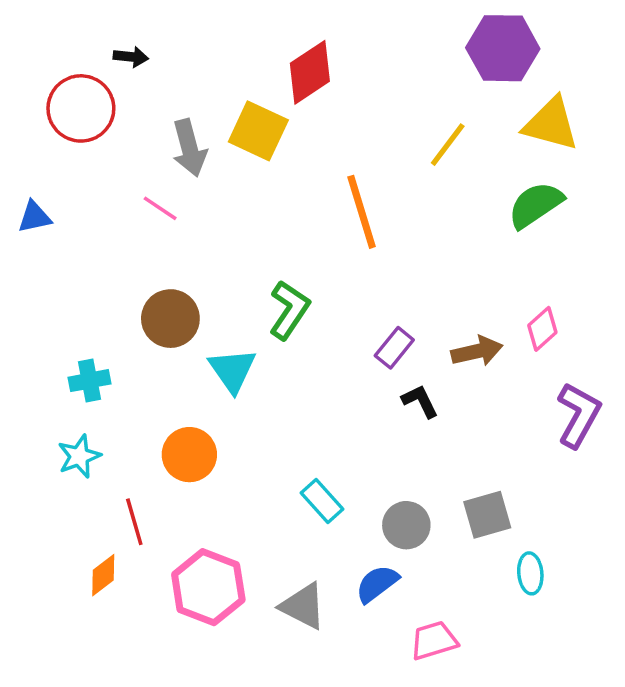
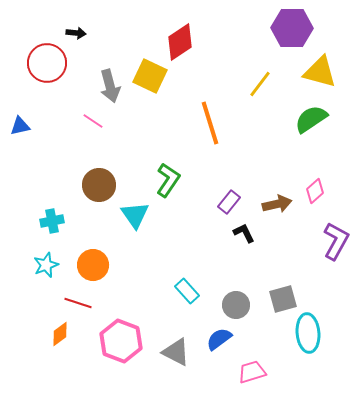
orange circle: (189, 455) -> (93, 265), moved
red line: (134, 522) -> (78, 303), turned -56
cyan ellipse: (530, 573) -> (308, 333), size x1.6

